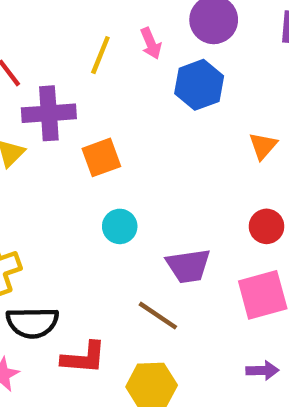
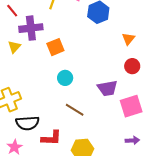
red circle: (267, 226) -> (132, 66), moved
purple trapezoid: (188, 266) -> (107, 88), moved
brown line: (158, 316) -> (75, 110), moved

